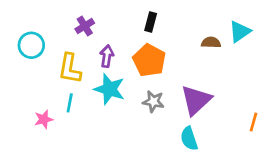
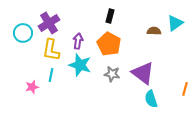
purple cross: (85, 26) -> (49, 23), moved, size x1.5
purple triangle: (196, 100) -> (143, 73), turned -40
cyan semicircle: (189, 139) -> (151, 99), moved

